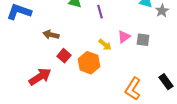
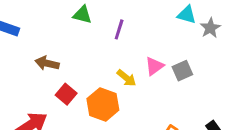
purple line: (100, 12) -> (119, 29), turned 32
gray square: (143, 40) -> (182, 71), turned -32

